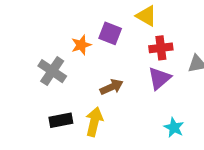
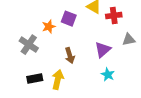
red cross: (161, 48) -> (114, 16), moved
brown arrow: (112, 87) -> (70, 56), turned 98
cyan star: (174, 128) -> (108, 75), moved

